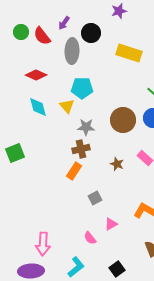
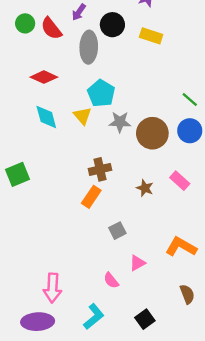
yellow rectangle: (129, 53) -> (151, 36), moved, size x0.7
cyan pentagon: (82, 88) -> (101, 93), turned 30
gray star: (86, 127) -> (120, 122), moved

